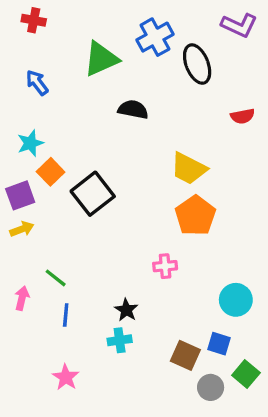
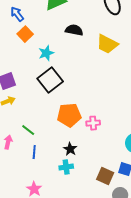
cyan star: (30, 143) -> (46, 53), moved
yellow trapezoid: (189, 168) -> (107, 44), moved
orange square: (51, 172) -> (25, 34), moved
orange pentagon: (195, 216) -> (69, 115), moved, turned 30

